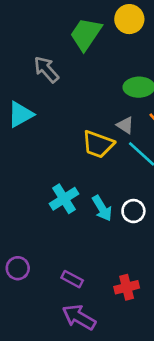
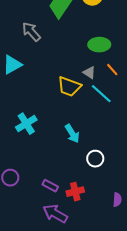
cyan cross: (64, 199) -> (26, 124), moved
white circle: (133, 211) -> (95, 159), moved
red cross: (127, 287) -> (75, 192), moved

